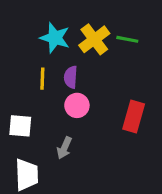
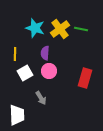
yellow line: (42, 79) -> (15, 54), moved
white square: (20, 126) -> (25, 73), moved, turned -35
gray arrow: (64, 148) -> (41, 98), turned -56

